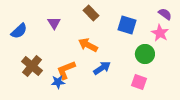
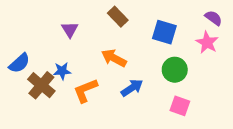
blue semicircle: (19, 31) -> (19, 63), moved
green circle: (145, 54) -> (175, 70), moved
blue star: (58, 82) -> (62, 71), moved

